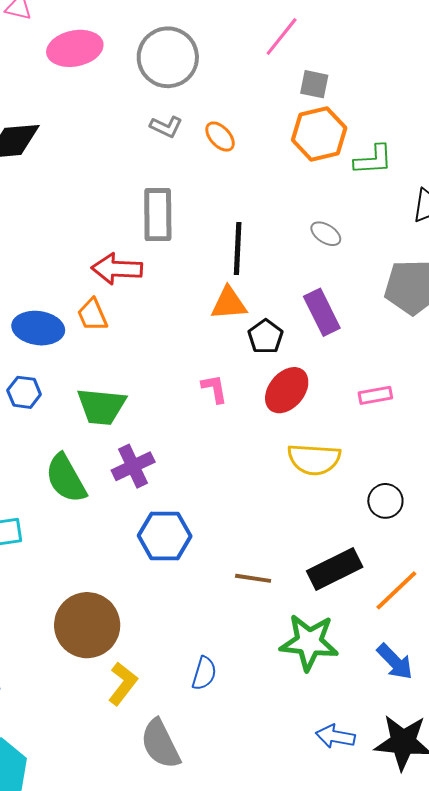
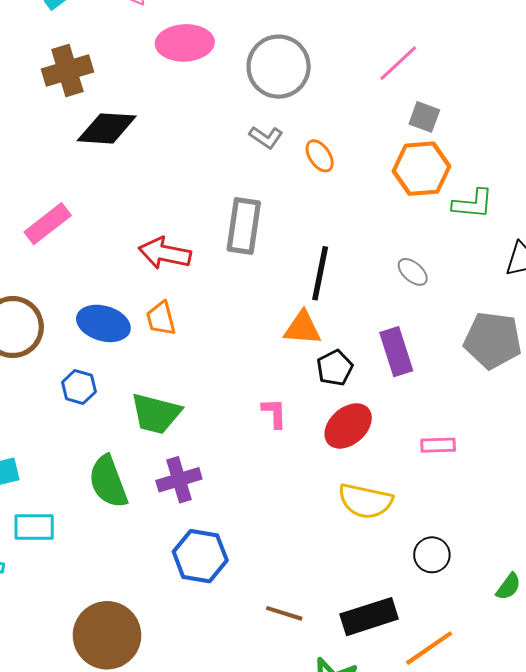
red arrow: (117, 269) -> (165, 253), moved

